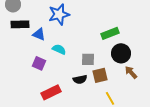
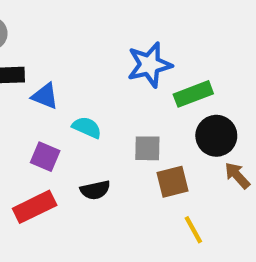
blue star: (59, 14) -> (149, 65), moved
black semicircle: (80, 79) -> (95, 190), moved
red rectangle: (51, 92) -> (35, 207), moved

